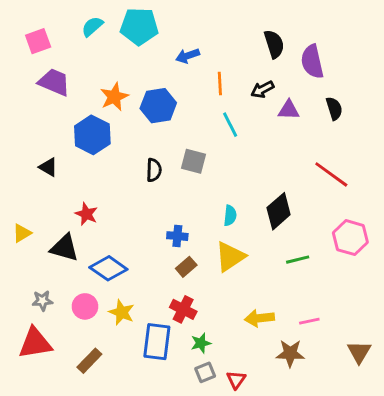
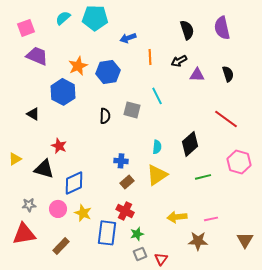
purple semicircle: (312, 62) -> (222, 28), moved
cyan line: (230, 125) -> (157, 96), moved
blue diamond: (108, 268) -> (74, 183), turned -60

